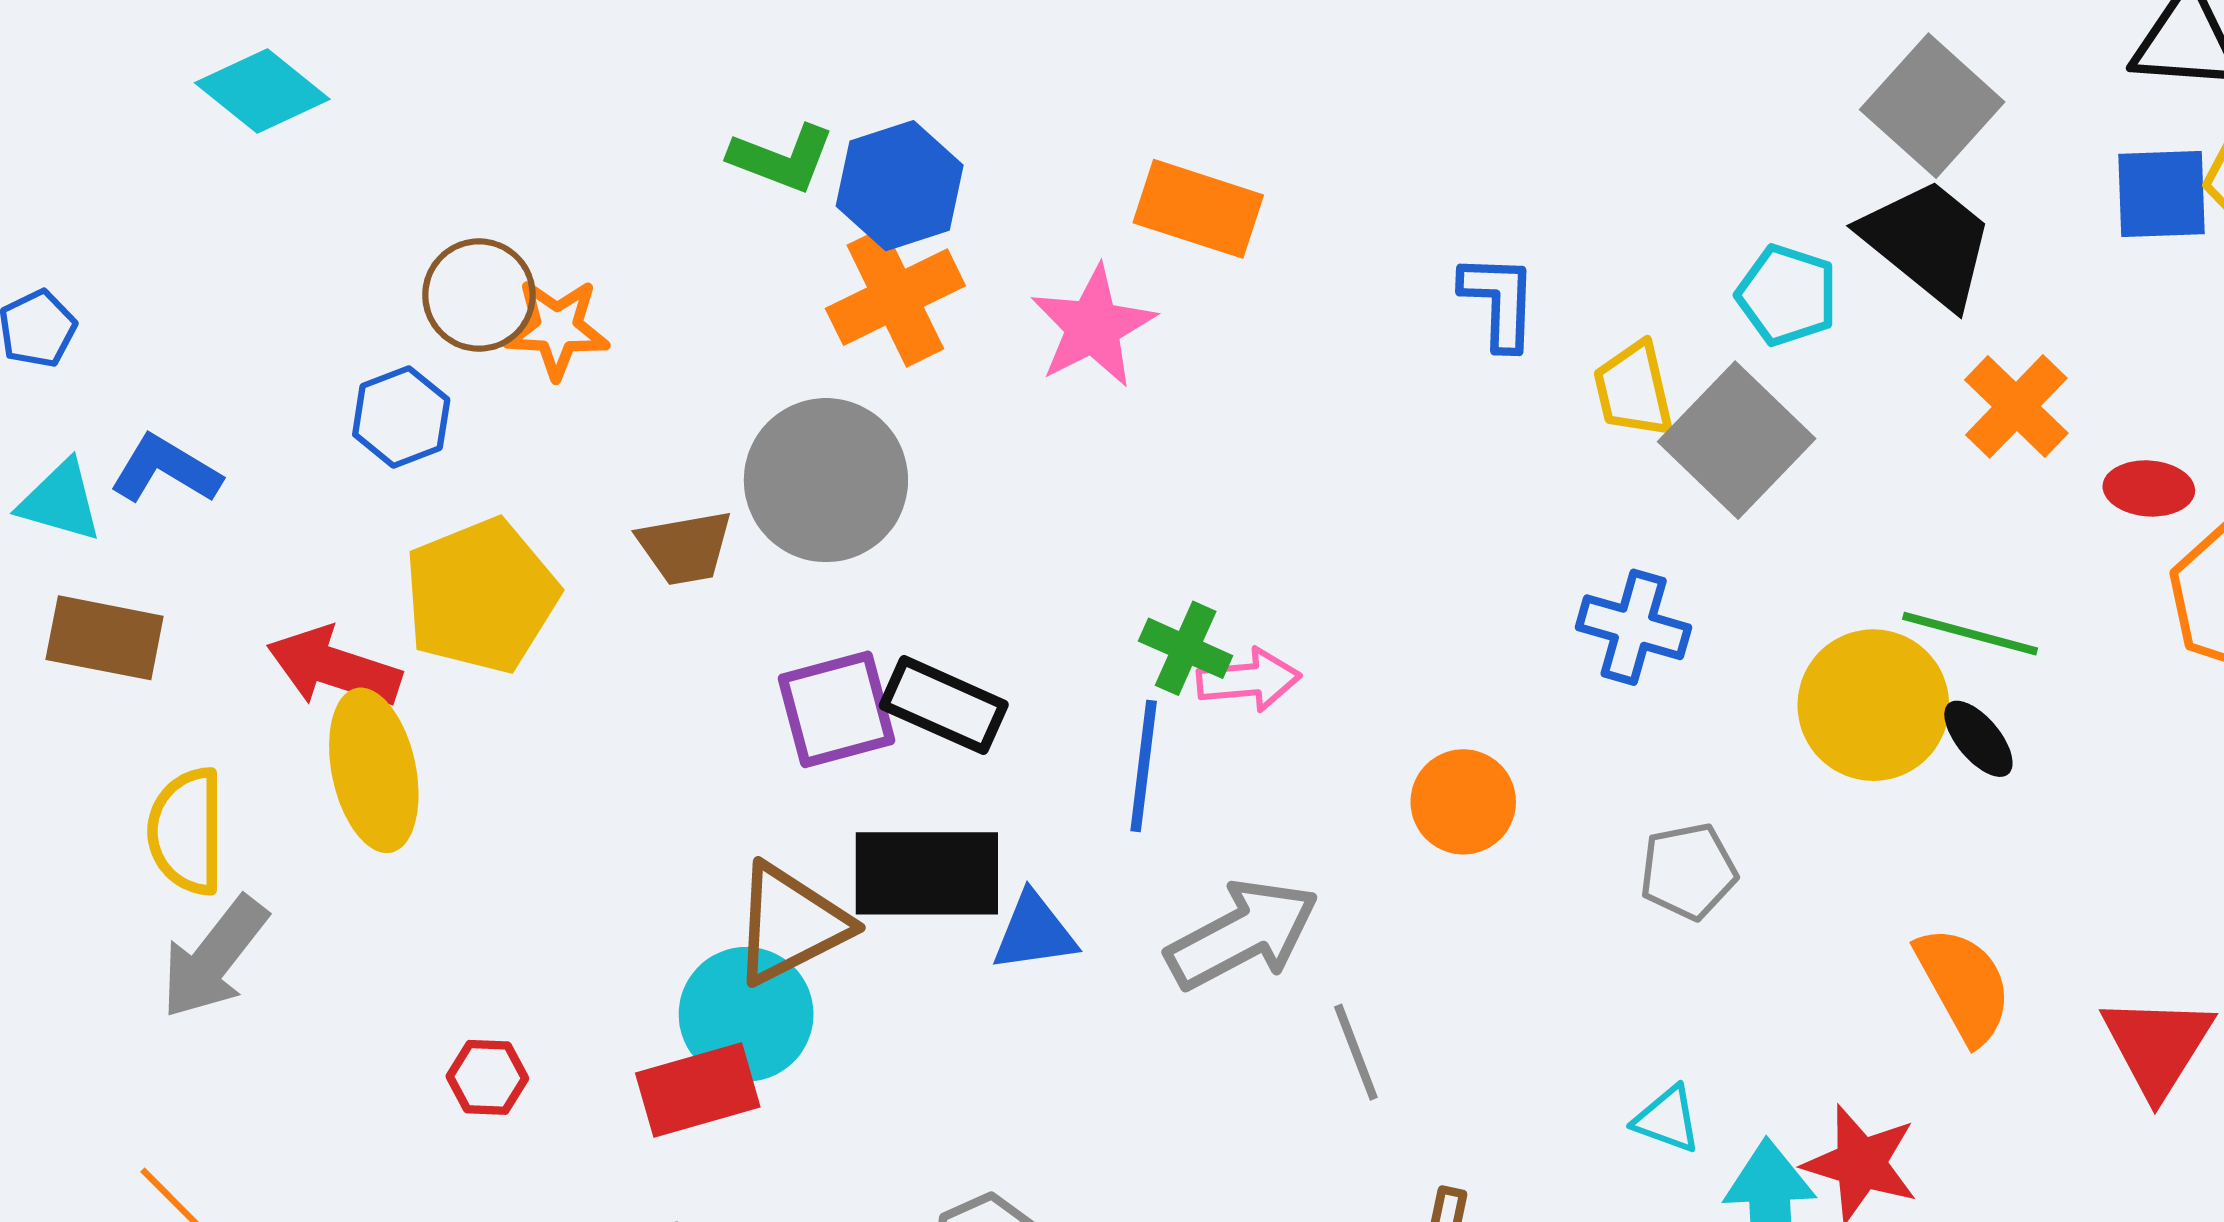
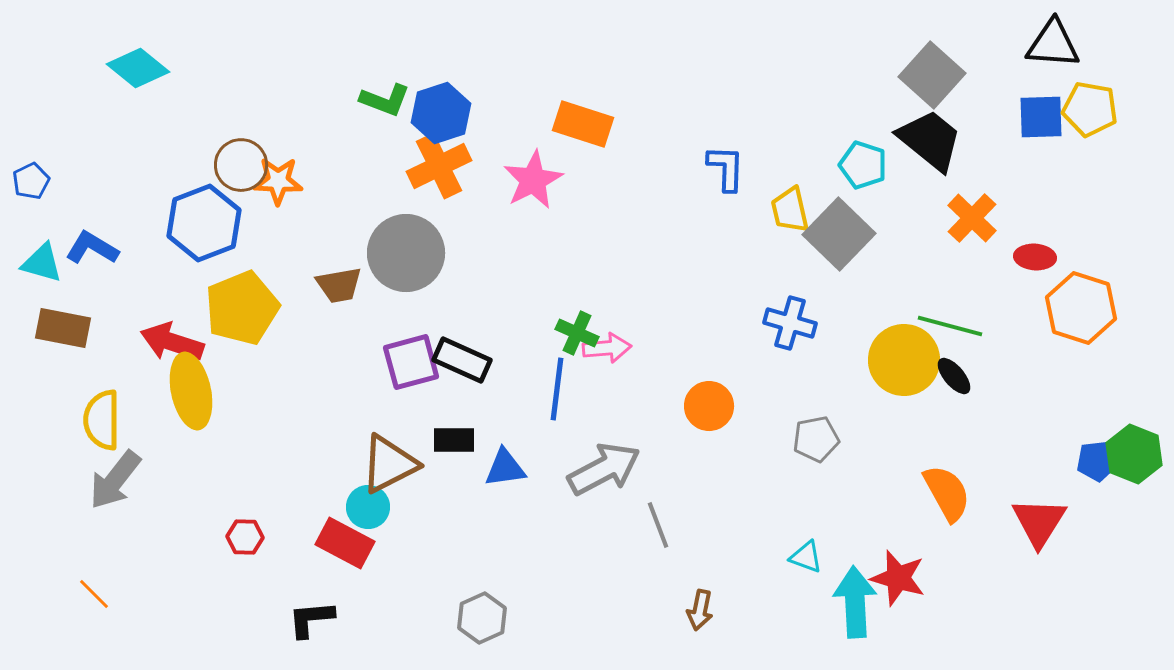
blue hexagon: (401, 417) -> (204, 223), size x1.6
black rectangle: (927, 873) -> (454, 440), size x0.6
cyan circle: (746, 1014) -> (368, 507), size x0.7
red rectangle: (698, 1090) -> (345, 543), turned 44

